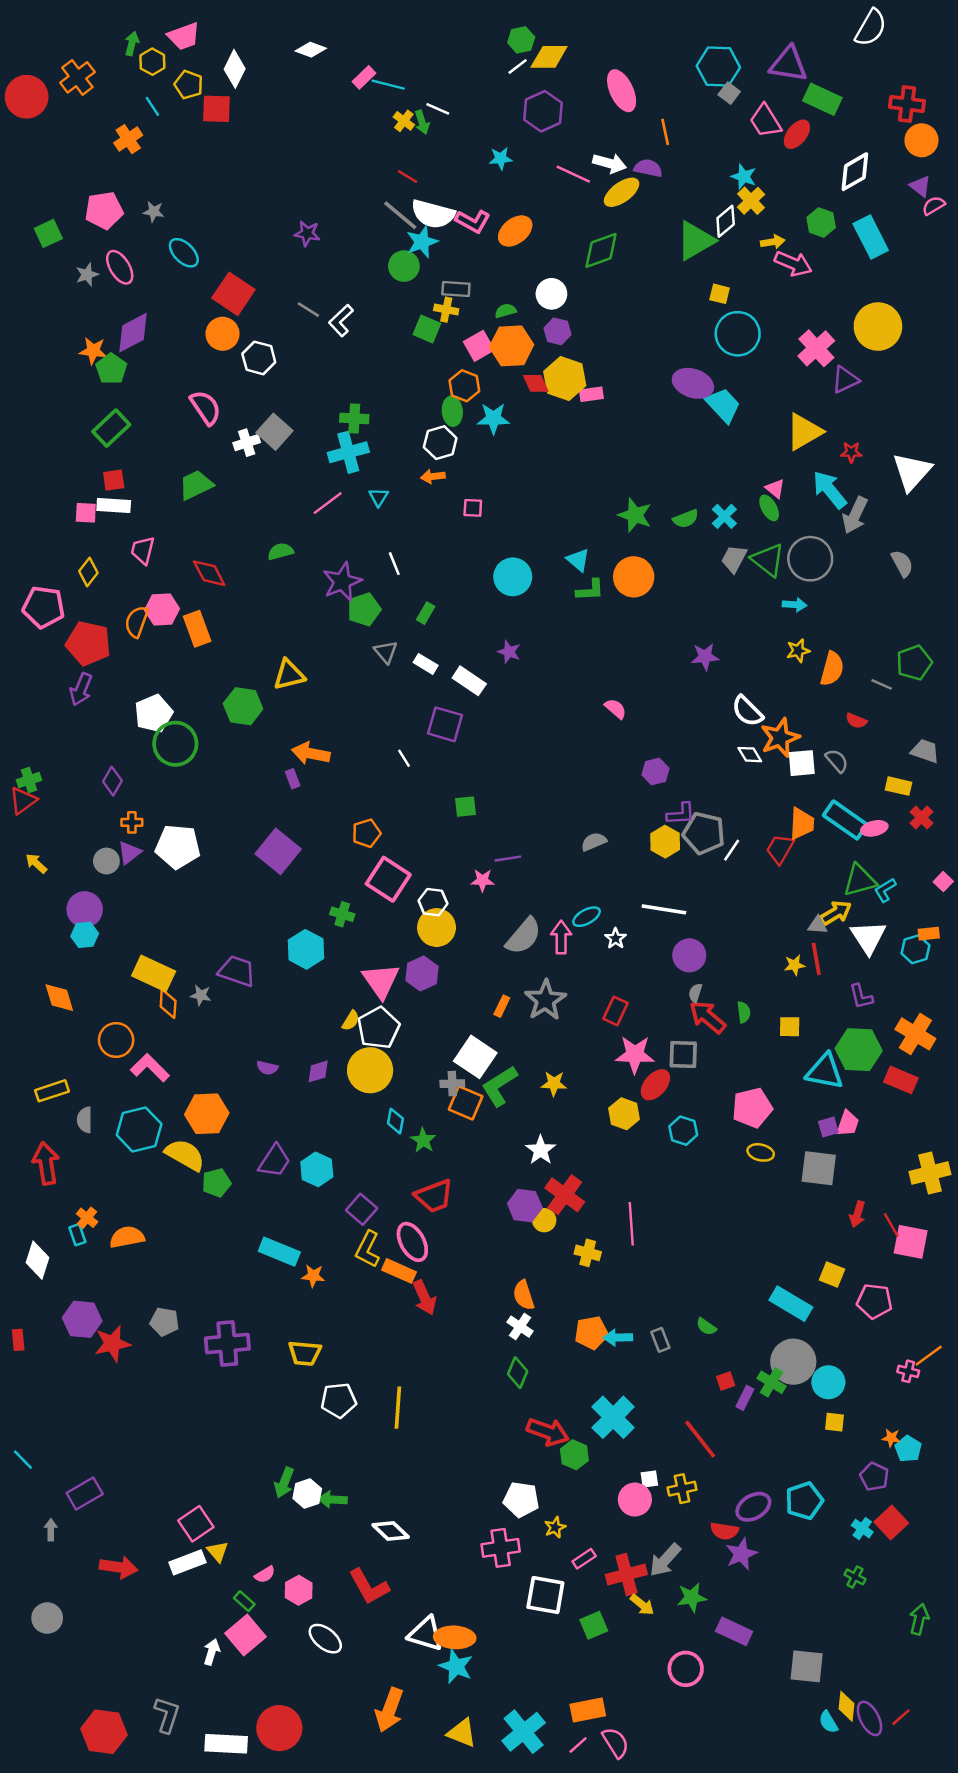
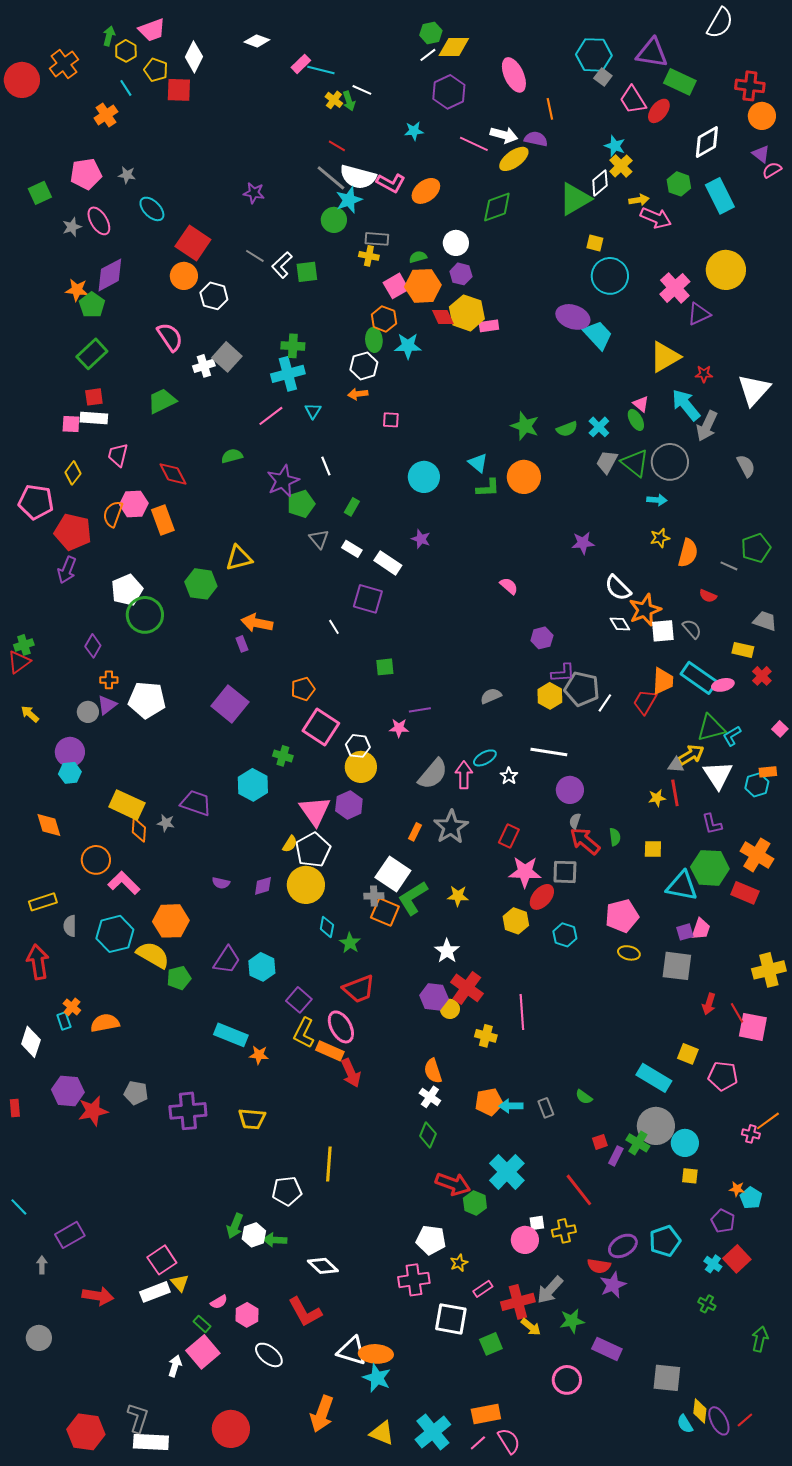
green square: (427, 329) -> (307, 272), moved, turned -30
white pentagon: (339, 1400) -> (287, 1191), moved
white rectangle: (226, 1744) -> (151, 1442), moved

